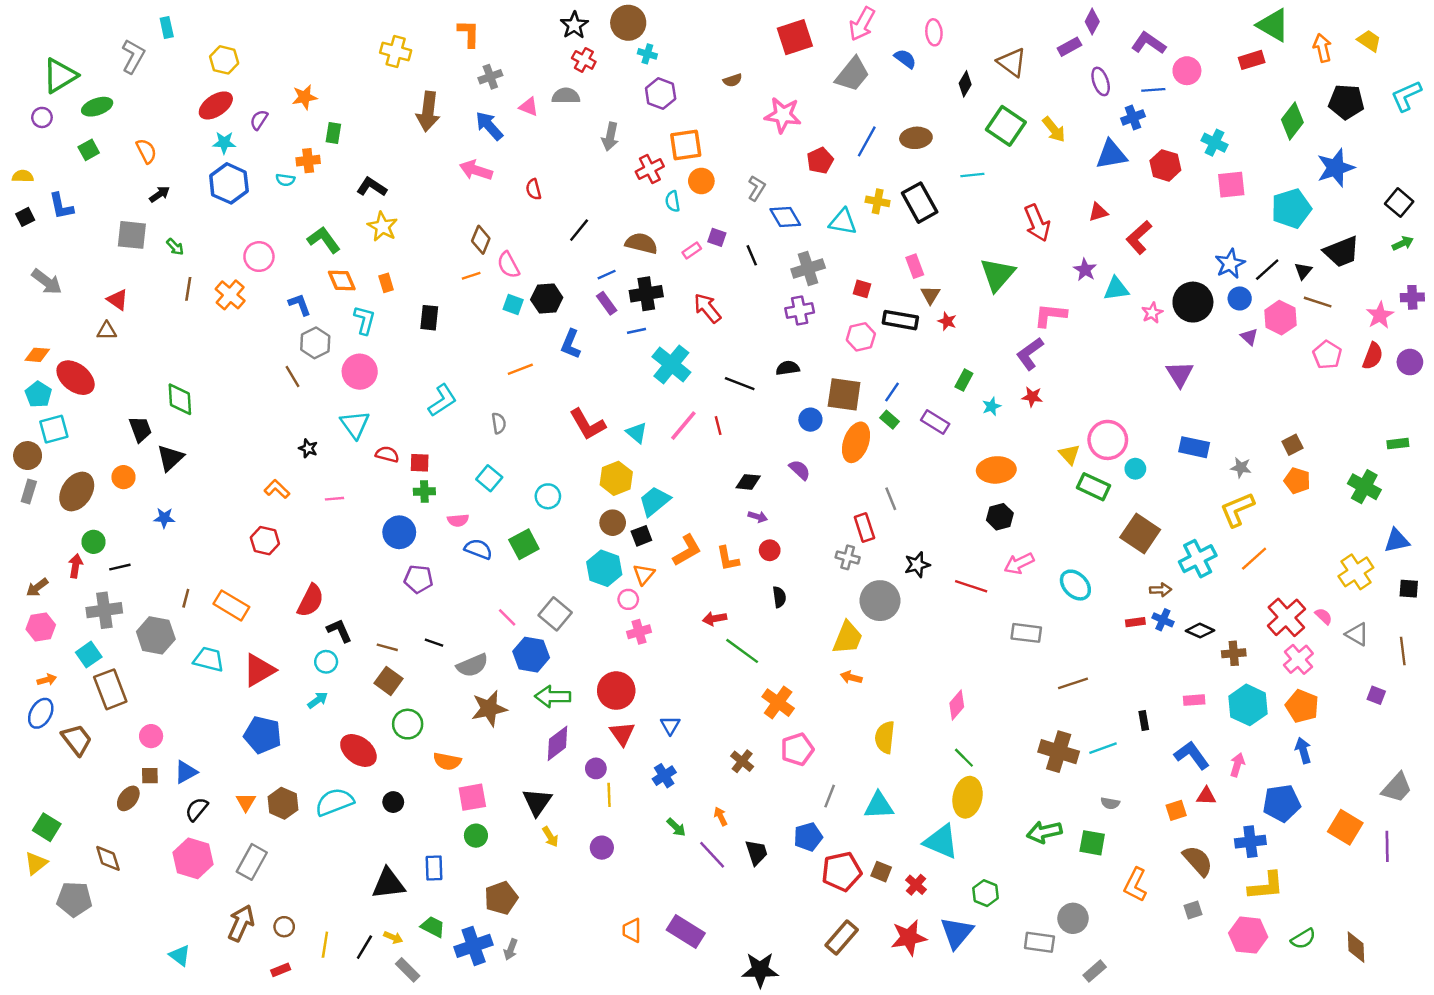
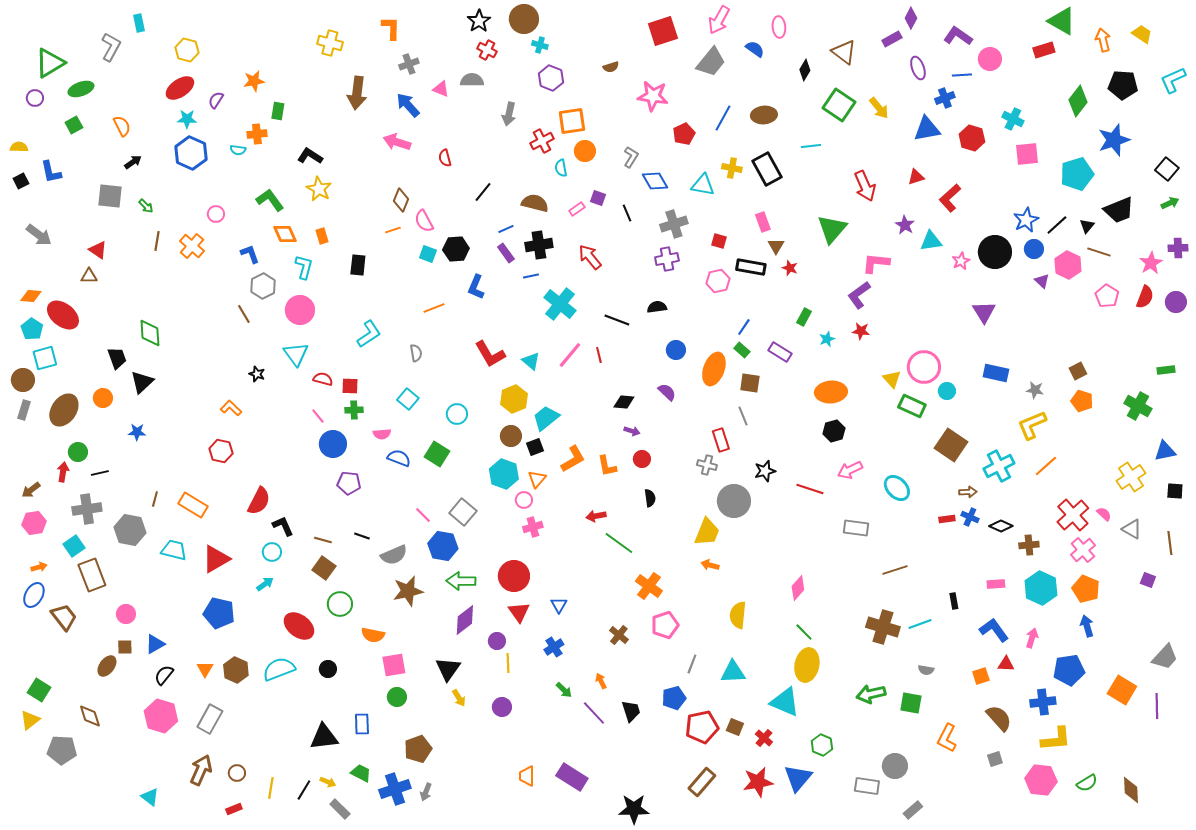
pink circle: (259, 257) -> (216, 214), size x0.7
brown square: (844, 394) -> (750, 383), moved, size x0.7
pink line: (334, 499) -> (318, 416), moved, turned 56
green square: (524, 544) -> (437, 454), turned -30

